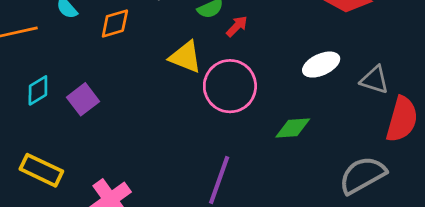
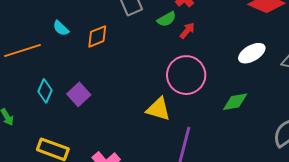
yellow triangle: (185, 57) -> (158, 109), moved
cyan diamond: (38, 90) -> (45, 91), turned -30

